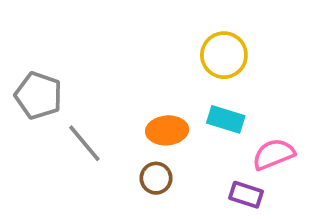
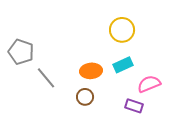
cyan rectangle: (226, 119) -> (123, 65), turned -42

